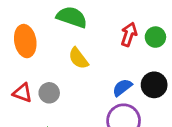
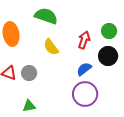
red arrow: (129, 34) -> (84, 40), moved
black circle: (154, 85) -> (108, 56), moved

